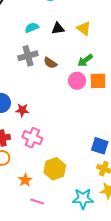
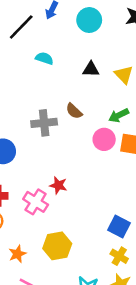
cyan semicircle: (32, 28) -> (44, 58), moved, turned 32
gray cross: (28, 56) -> (44, 123), moved
red star: (22, 110) -> (58, 185), moved

